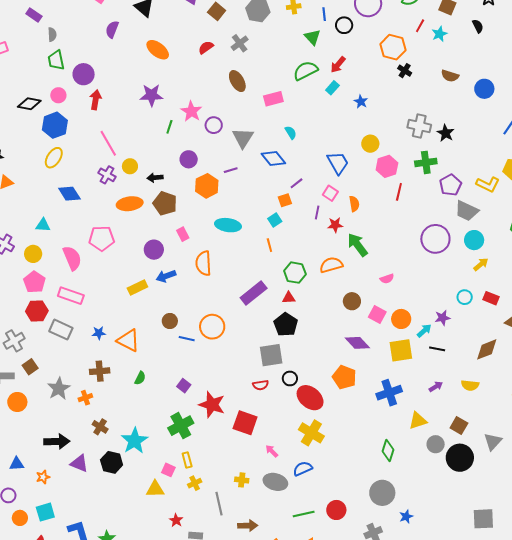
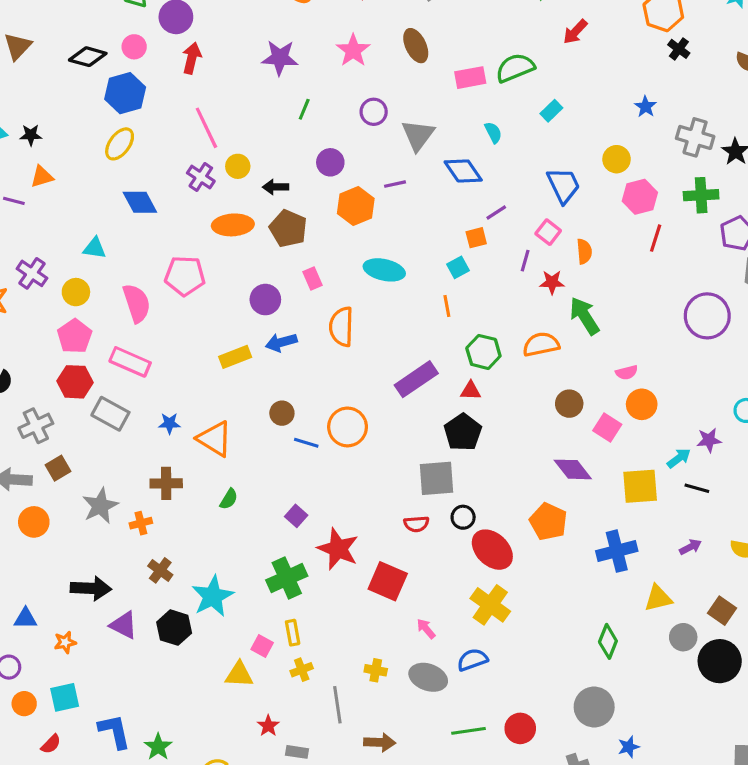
green semicircle: (306, 71) -> (515, 68), moved
cyan rectangle: (332, 88) -> (551, 111), moved
blue star: (361, 102) -> (646, 107), moved
pink star: (191, 111) -> (353, 50), moved
orange circle: (401, 319) -> (642, 404), moved

